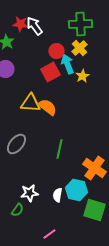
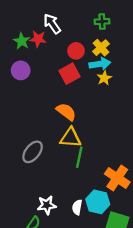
red star: (20, 24) -> (38, 39), moved
green cross: (80, 24) -> (102, 22), size x0.6
cyan arrow: (67, 64) -> (100, 64), moved, turned 102
yellow triangle: (30, 103) -> (71, 138), moved

